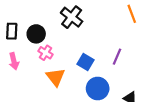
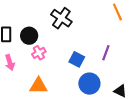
pink cross: (46, 53) -> (39, 53), turned 32
orange triangle: (56, 77) -> (38, 86), moved, turned -48

